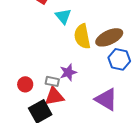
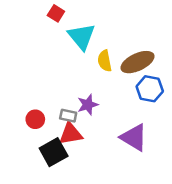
cyan triangle: (63, 16) -> (82, 37), size x1.4
yellow semicircle: (82, 36) -> (105, 61), size x0.7

